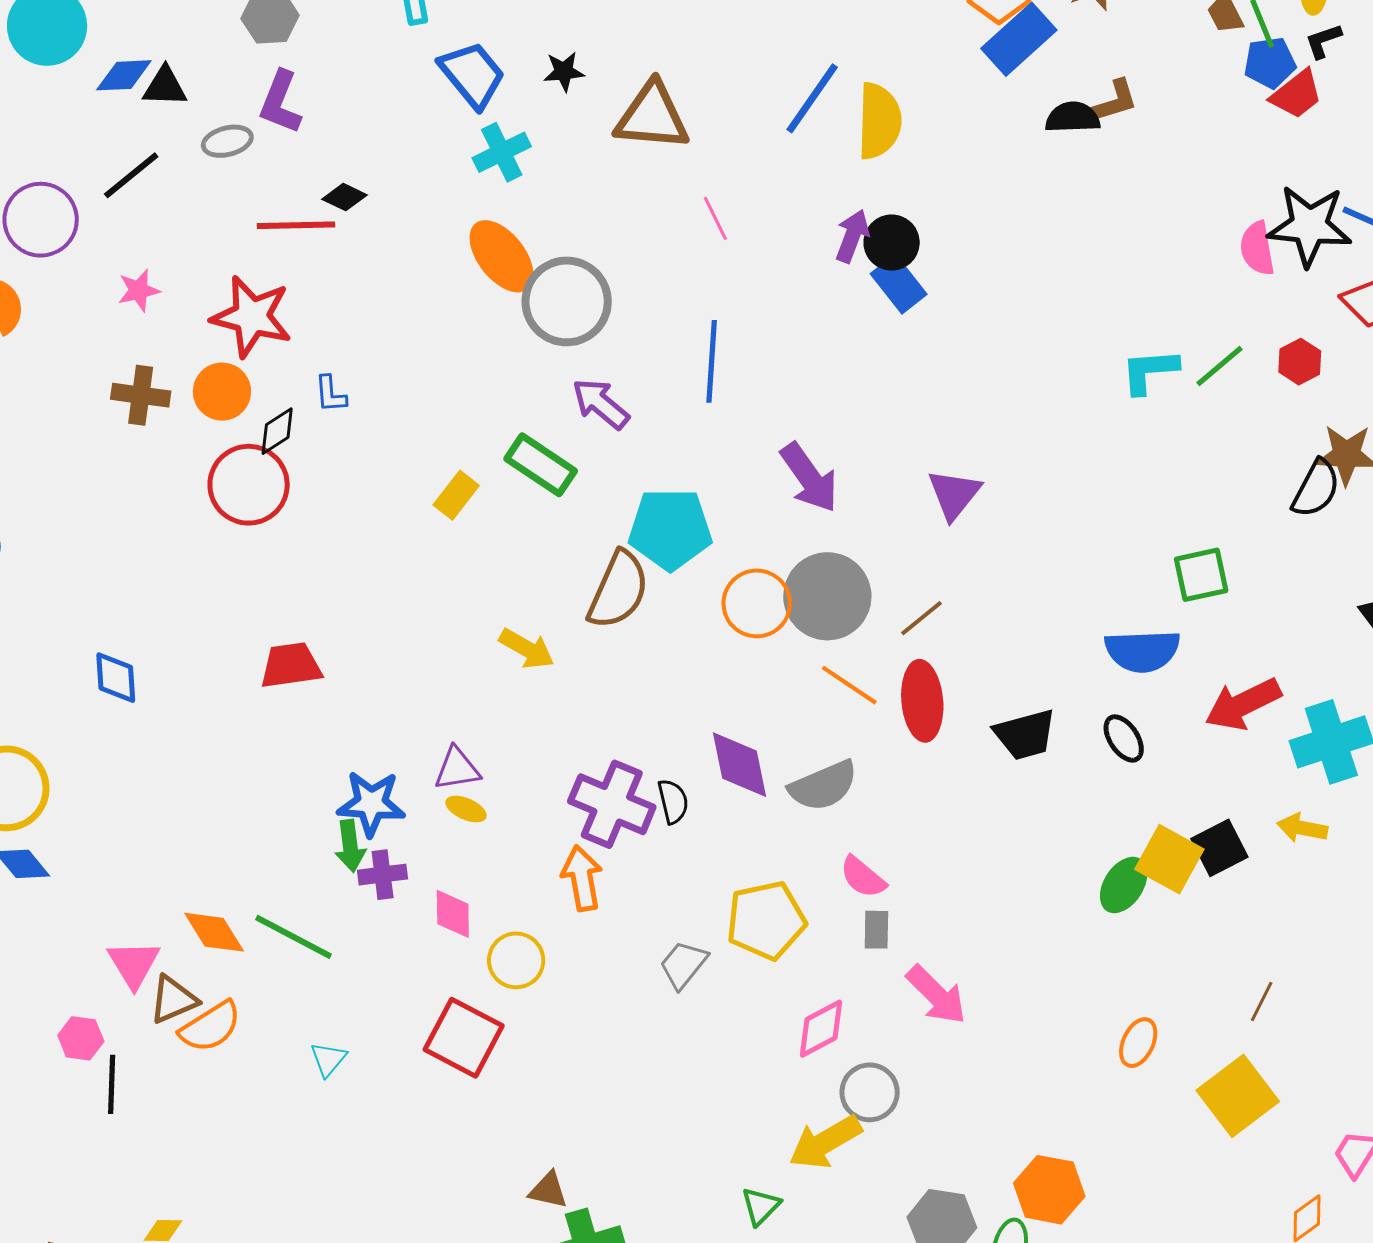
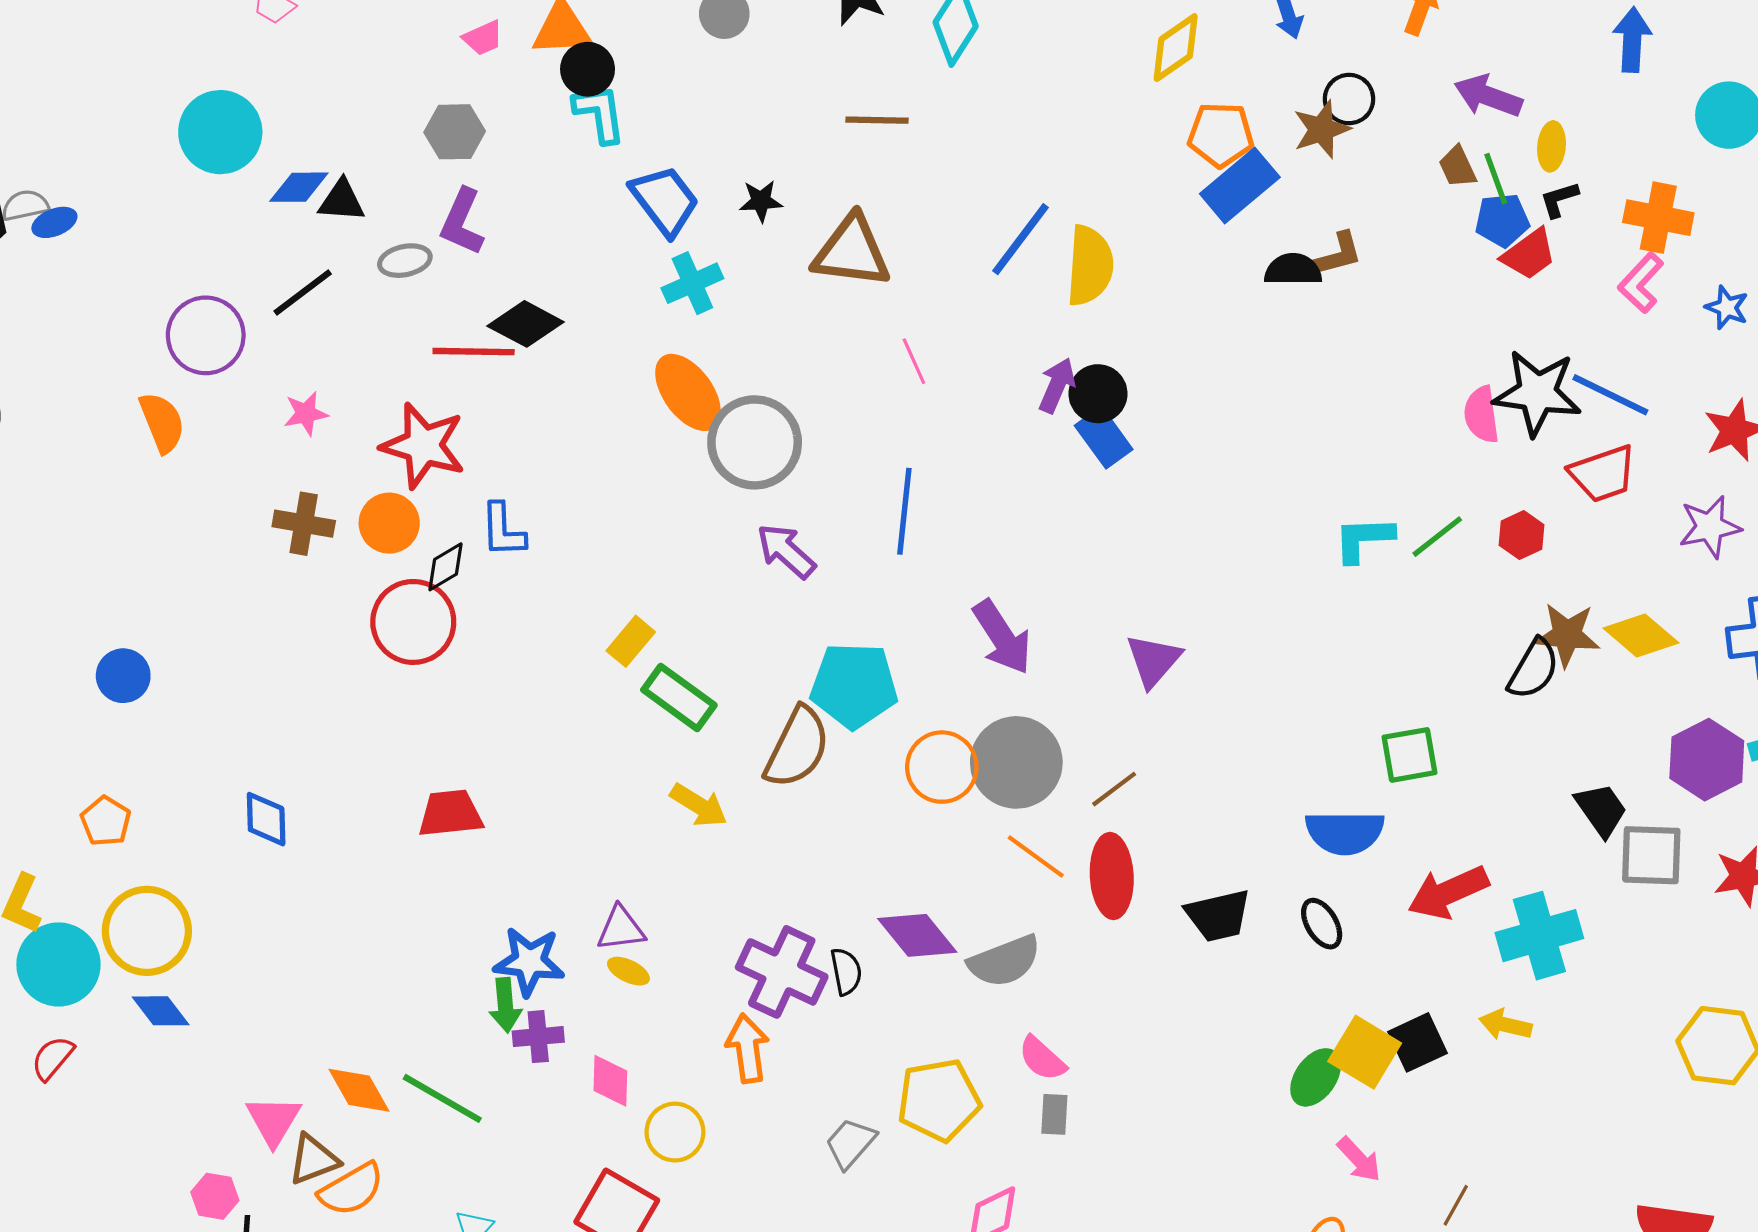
black diamond: (345, 197) -> (526, 324), size x1.6
blue L-shape: (330, 394) -> (503, 530), size x1.4
green rectangle: (541, 465) -> (679, 698), moved
purple diamond: (739, 765) -> (917, 935), turned -30
pink arrow: (936, 995) -> (1359, 1159), moved, size x0.7

